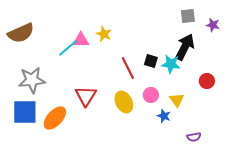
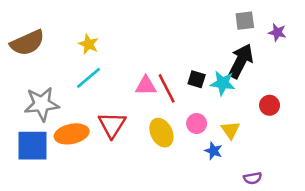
yellow star: (104, 34) -> (89, 44), moved
pink triangle: (81, 40) -> (146, 86), moved
cyan line: (68, 48) -> (89, 78), moved
orange ellipse: (55, 118) -> (72, 134), moved, turned 35

